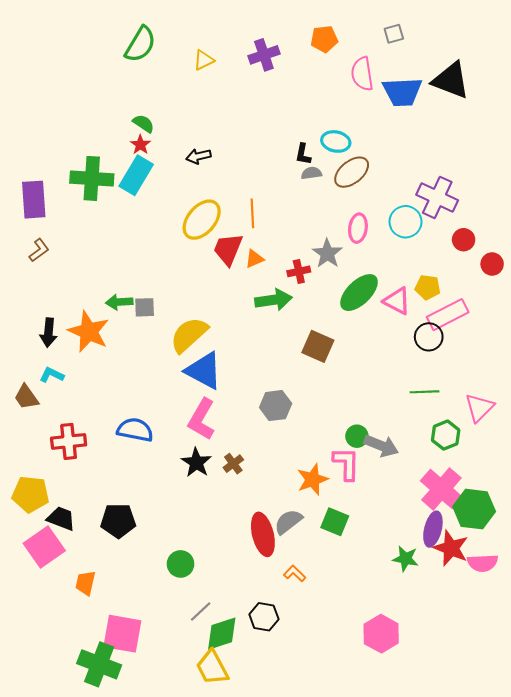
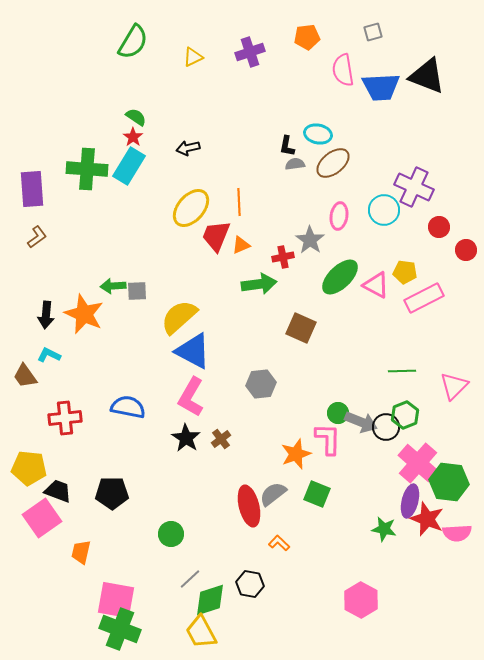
black circle: (429, 337) -> (386, 427), moved
green hexagon: (446, 435) -> (405, 415), moved
green cross: (99, 664) -> (120, 629), moved

